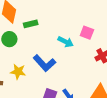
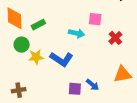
yellow star: (18, 72) -> (36, 57), moved

